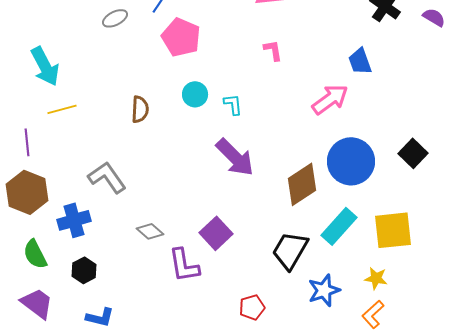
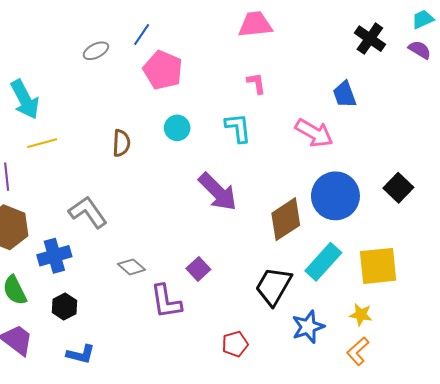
pink arrow: (330, 99) -> (314, 133), turned 66
cyan L-shape: (233, 104) -> (238, 128), moved, size x1.4
purple square: (216, 233) -> (198, 269), size x0.7

